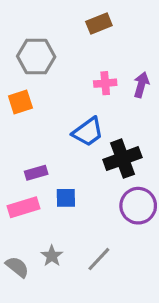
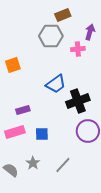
gray hexagon: (36, 57) -> (51, 36), moved
pink cross: (105, 83) -> (78, 49), moved
purple arrow: (141, 85) -> (90, 32), moved
blue square: (66, 198) -> (42, 134), moved

